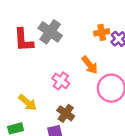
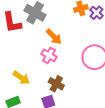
orange arrow: (90, 65) -> (54, 37), moved

